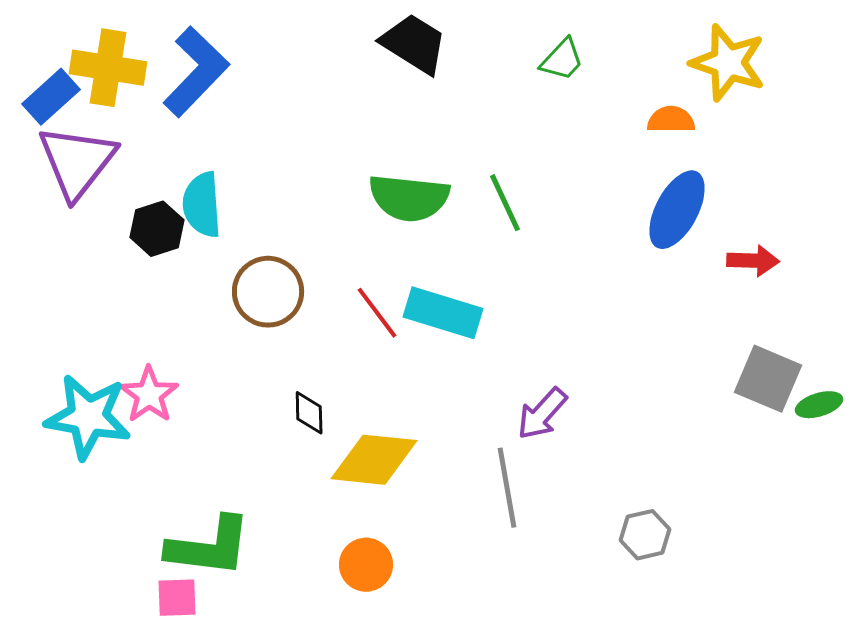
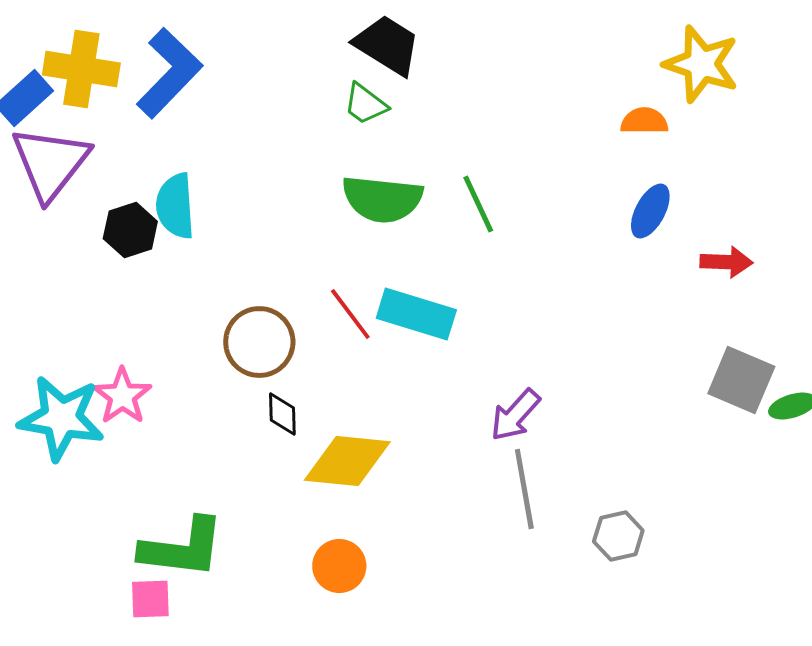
green trapezoid: (562, 60) -> (365, 104), moved, turned 84
blue ellipse: (677, 210) -> (650, 211), size x0.7
brown circle: (268, 292) -> (259, 342), moved
gray line: (507, 488) -> (524, 489), moved

